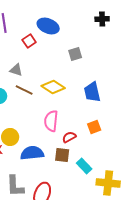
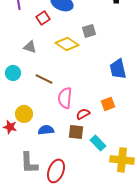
yellow diamond: (53, 87) -> (67, 44), moved
brown line: (24, 90) -> (44, 79), moved
blue trapezoid: (92, 92) -> (118, 69), moved
blue semicircle: (32, 153) -> (46, 130), size x0.7

